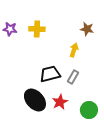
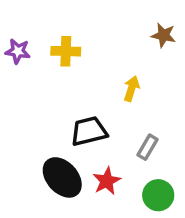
brown star: (87, 29) -> (164, 35), moved
gray rectangle: (73, 77) -> (148, 147), moved

